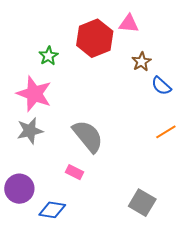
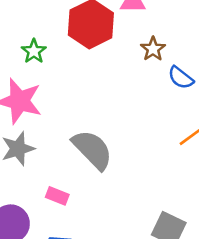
pink rectangle: (75, 172) -> (57, 196), moved

